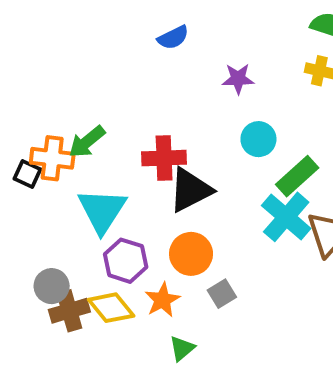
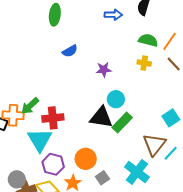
red cross: (164, 158) -> (53, 118), moved
green rectangle: (297, 176) -> (122, 123), moved
black triangle: (190, 190) -> (101, 117), moved, turned 40
cyan cross: (286, 217) -> (137, 172), moved

